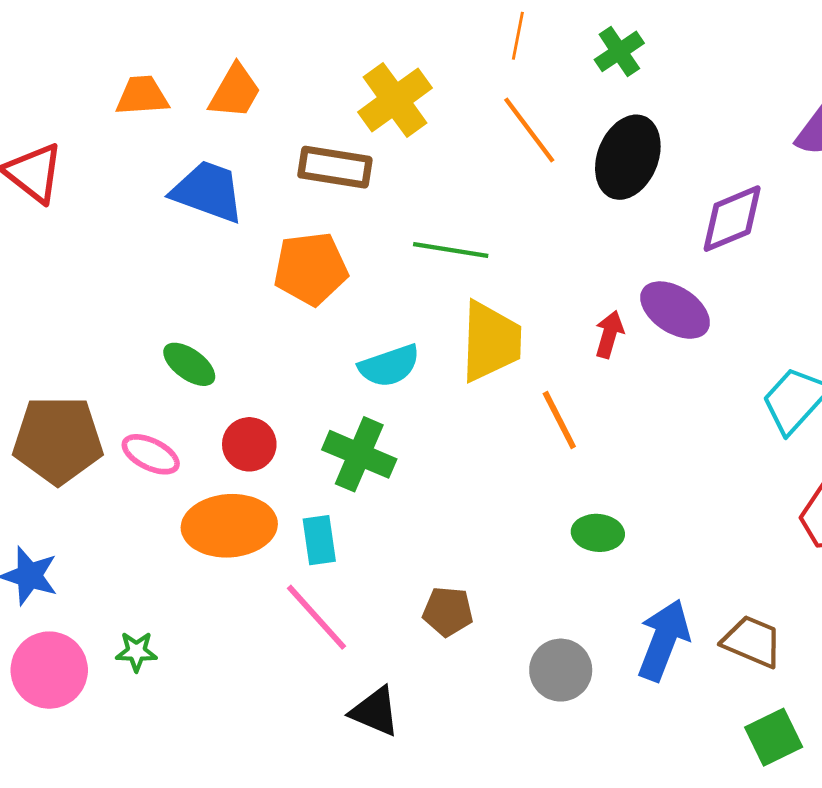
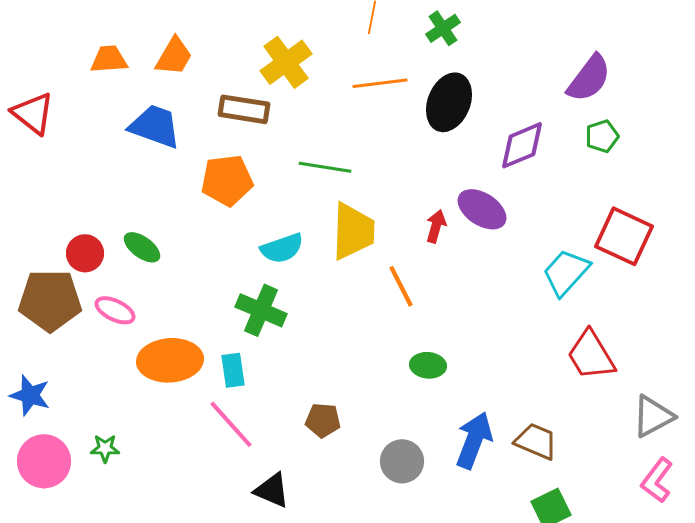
orange line: (529, 130) -> (380, 83), turned -60
red circle: (249, 444) -> (85, 253), moved

